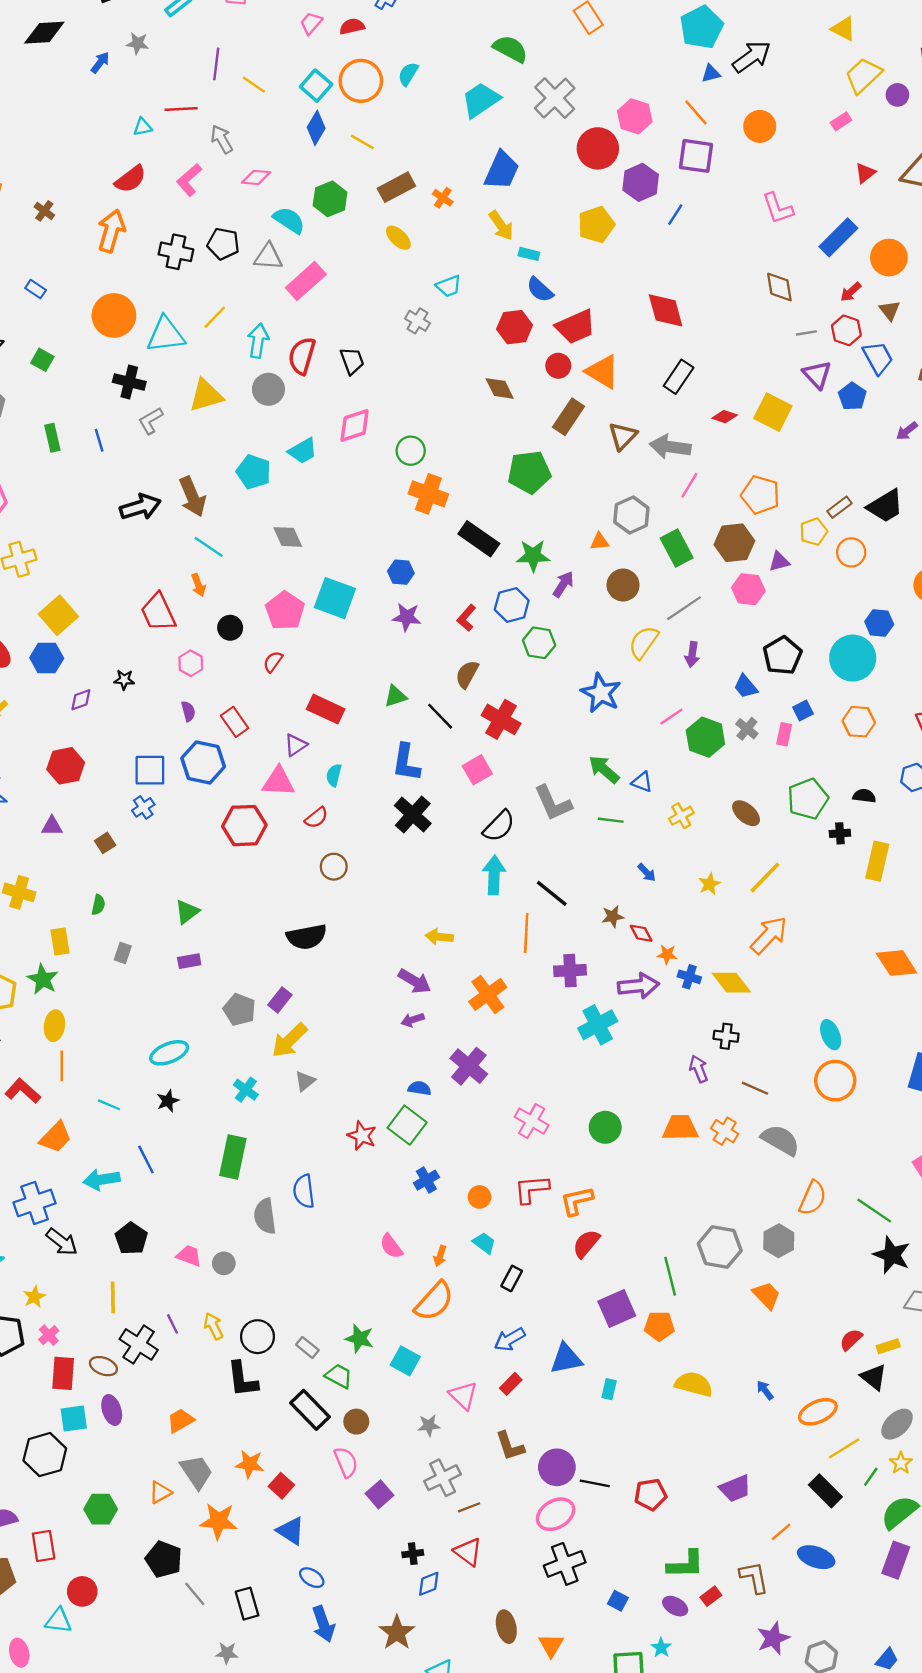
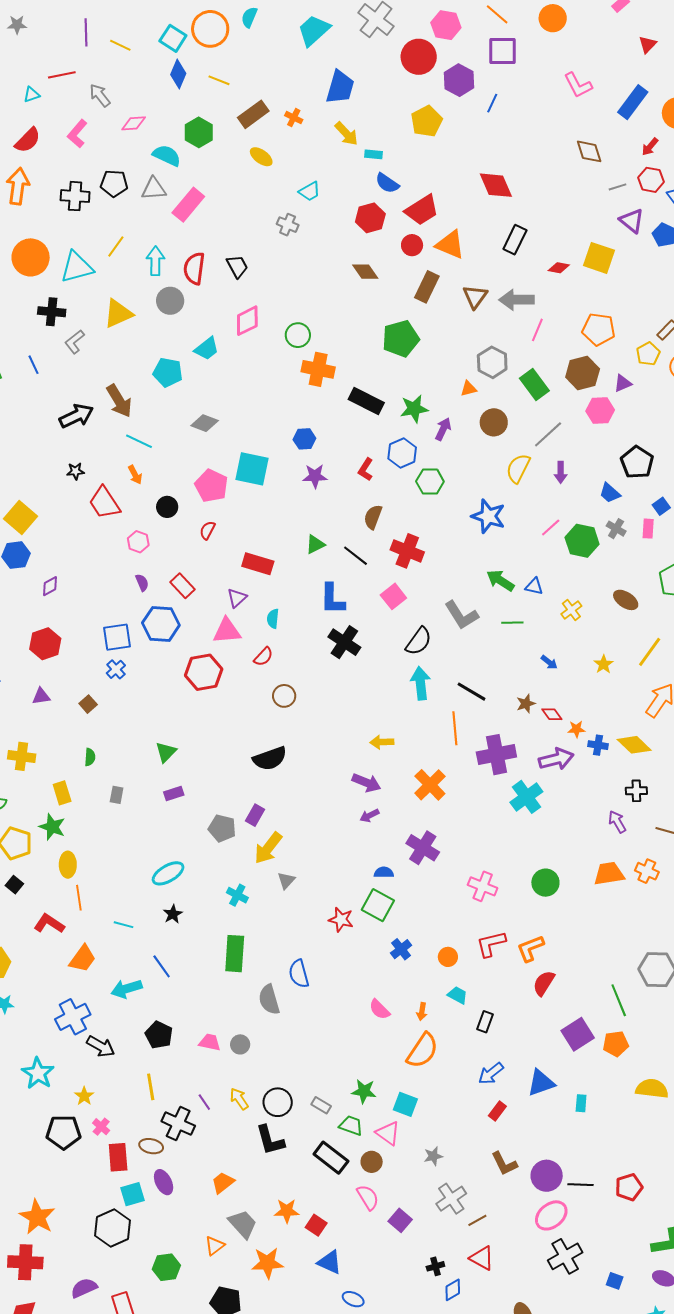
gray diamond: (288, 537) -> (205, 423), turned -36
black star: (124, 680) -> (75, 471), moved
purple cross: (570, 971) -> (496, 755), size x1.4
pink triangle: (463, 1396) -> (388, 1133), moved

